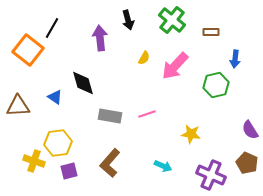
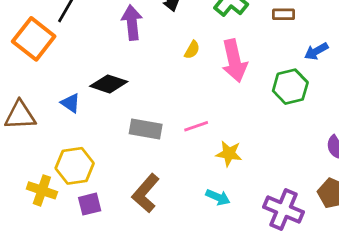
blue arrow: (235, 59) -> (316, 51), turned 54
pink arrow: (175, 66) -> (234, 61), turned -56
black diamond: (83, 83) -> (109, 84), turned -56
yellow star: (191, 134) -> (229, 154), moved

